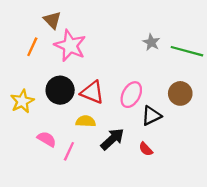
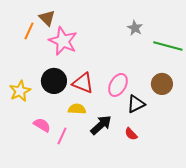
gray star: (151, 42) -> (135, 28), moved
orange line: (32, 47) -> (29, 31), moved

